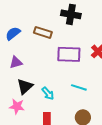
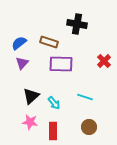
purple rectangle: (69, 54) -> (61, 64), moved
purple triangle: (16, 62) -> (22, 63), moved, turned -32
pink star: (17, 106) -> (30, 122), moved

